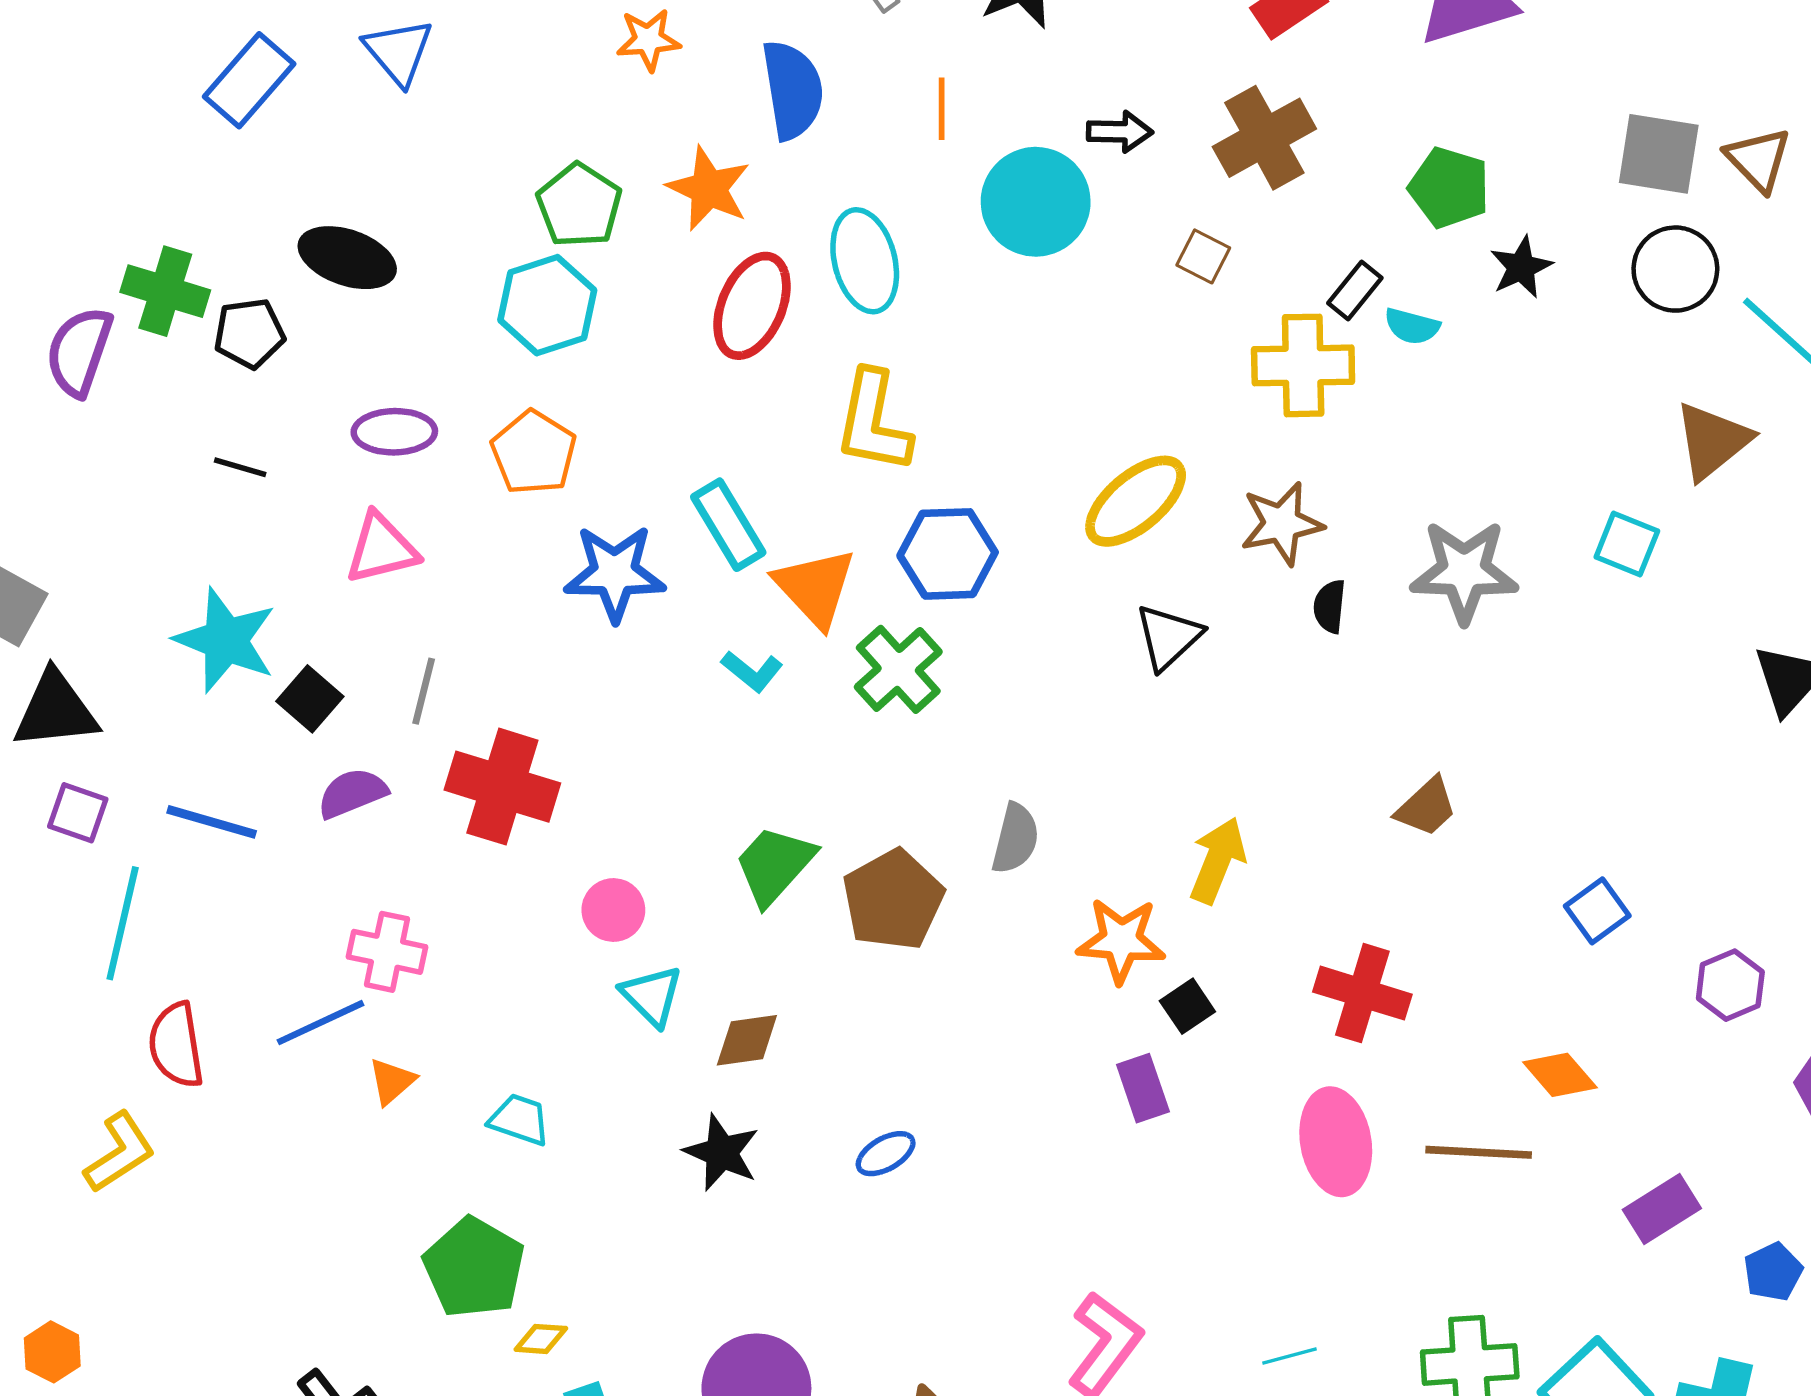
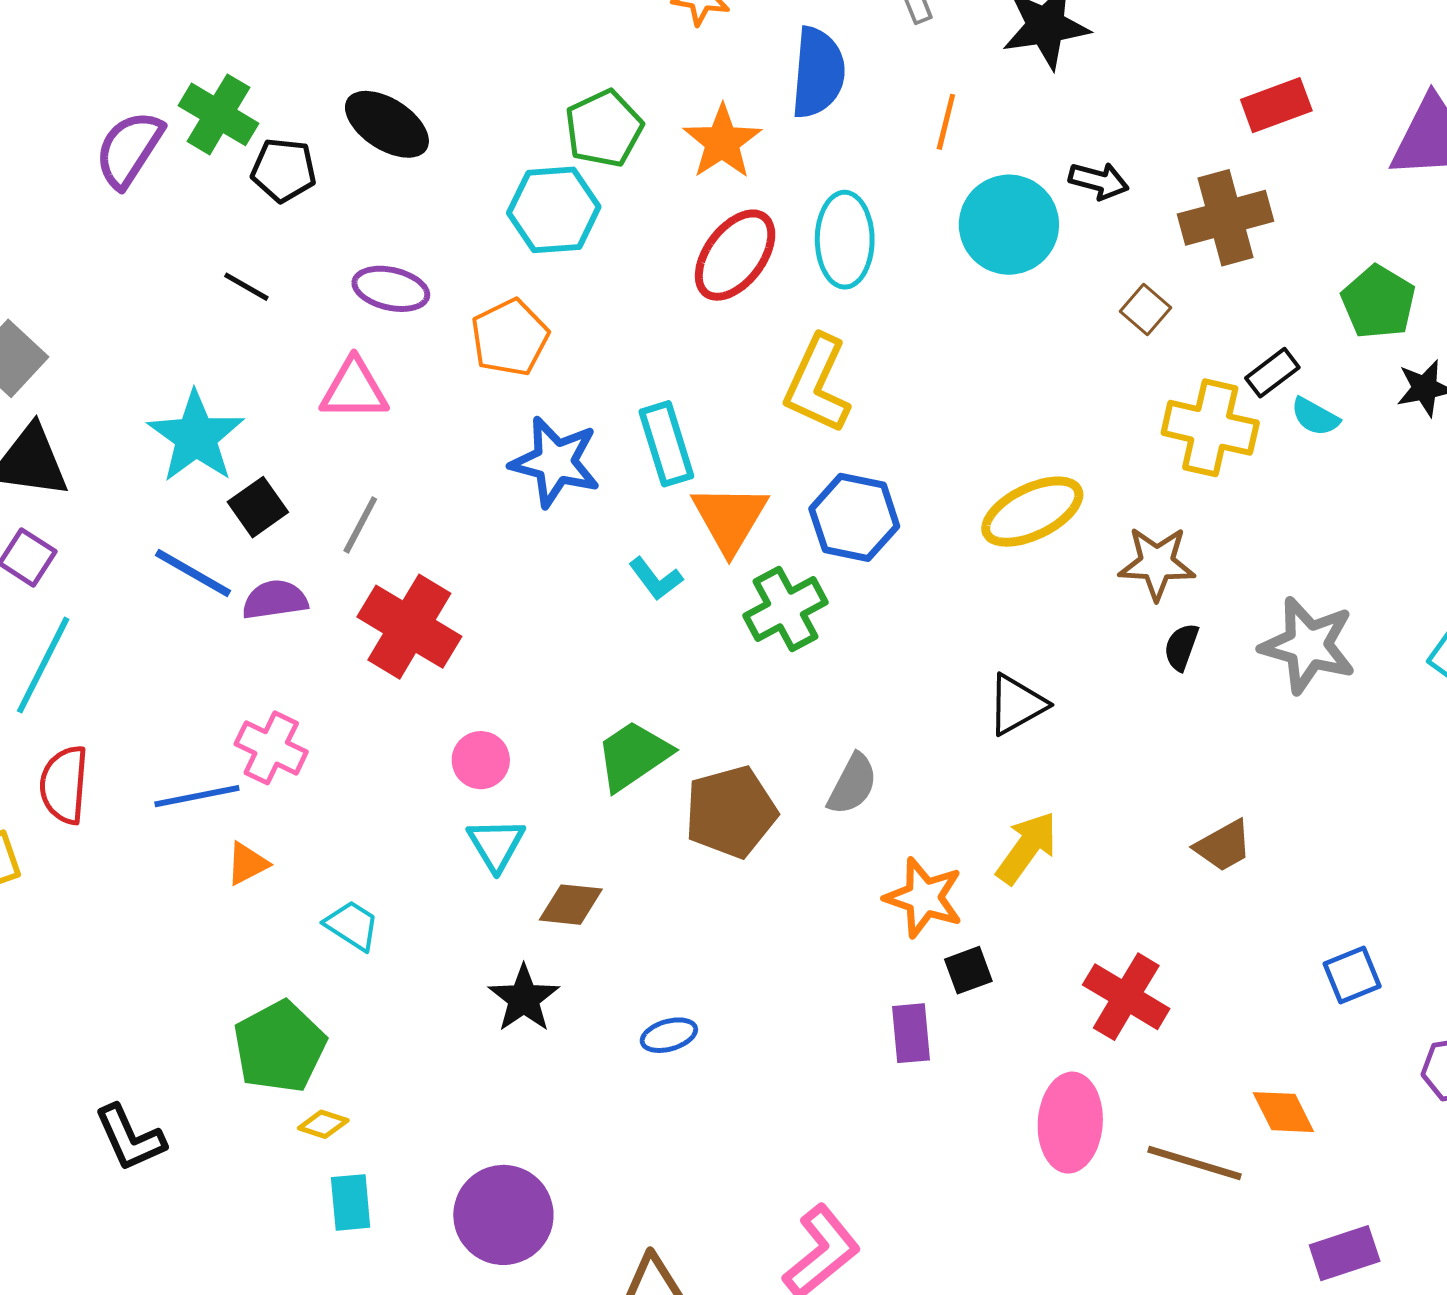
black triangle: (1168, 637) -> (1017, 704), moved
blue line: (212, 822) -> (193, 573), moved

